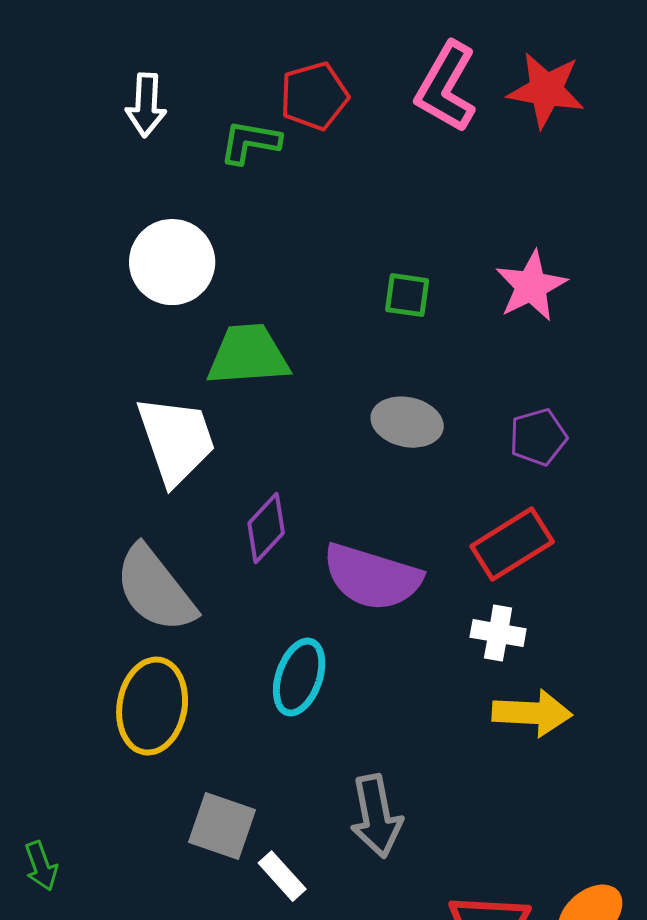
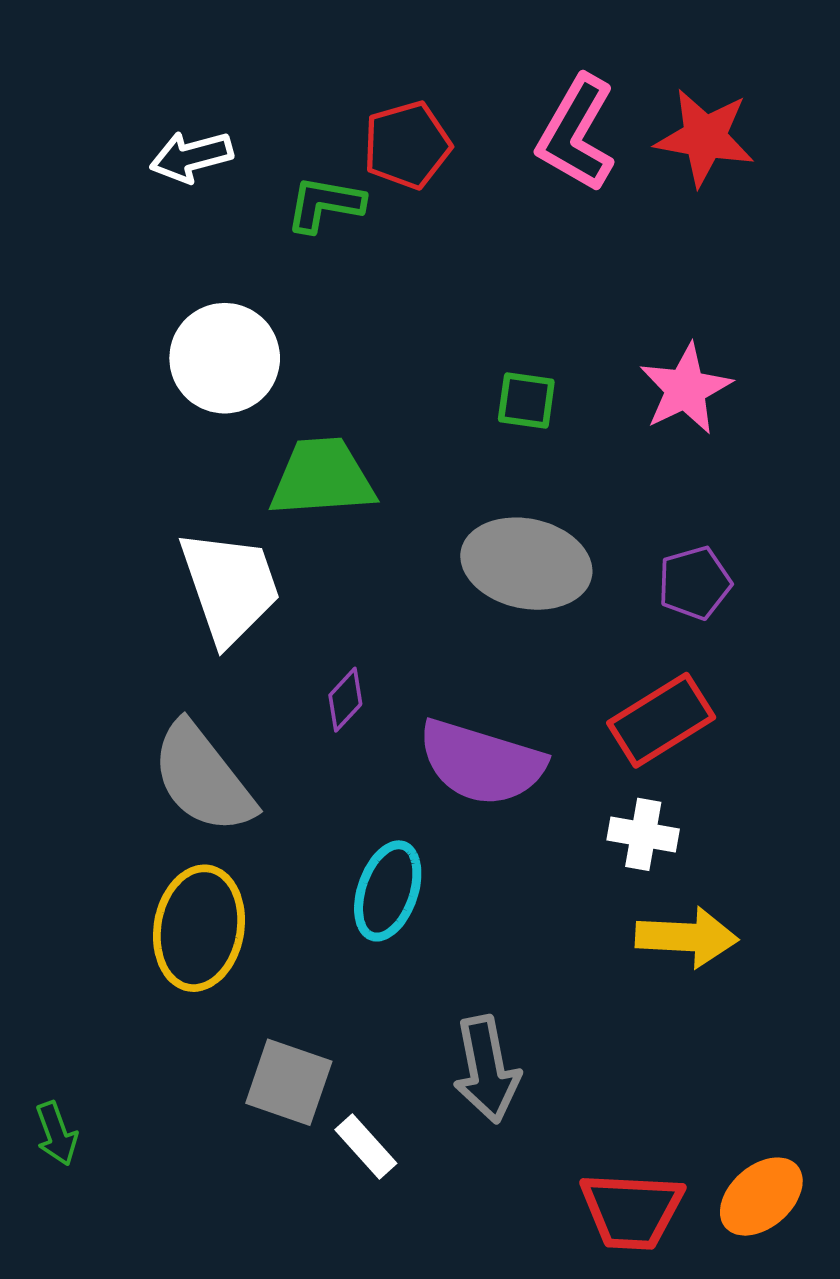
white arrow: (146, 105) -> (191, 157), turned 72
gray ellipse: (407, 422) -> (526, 564), size x1.4
purple diamond: (266, 528) -> (345, 700), size x0.7

